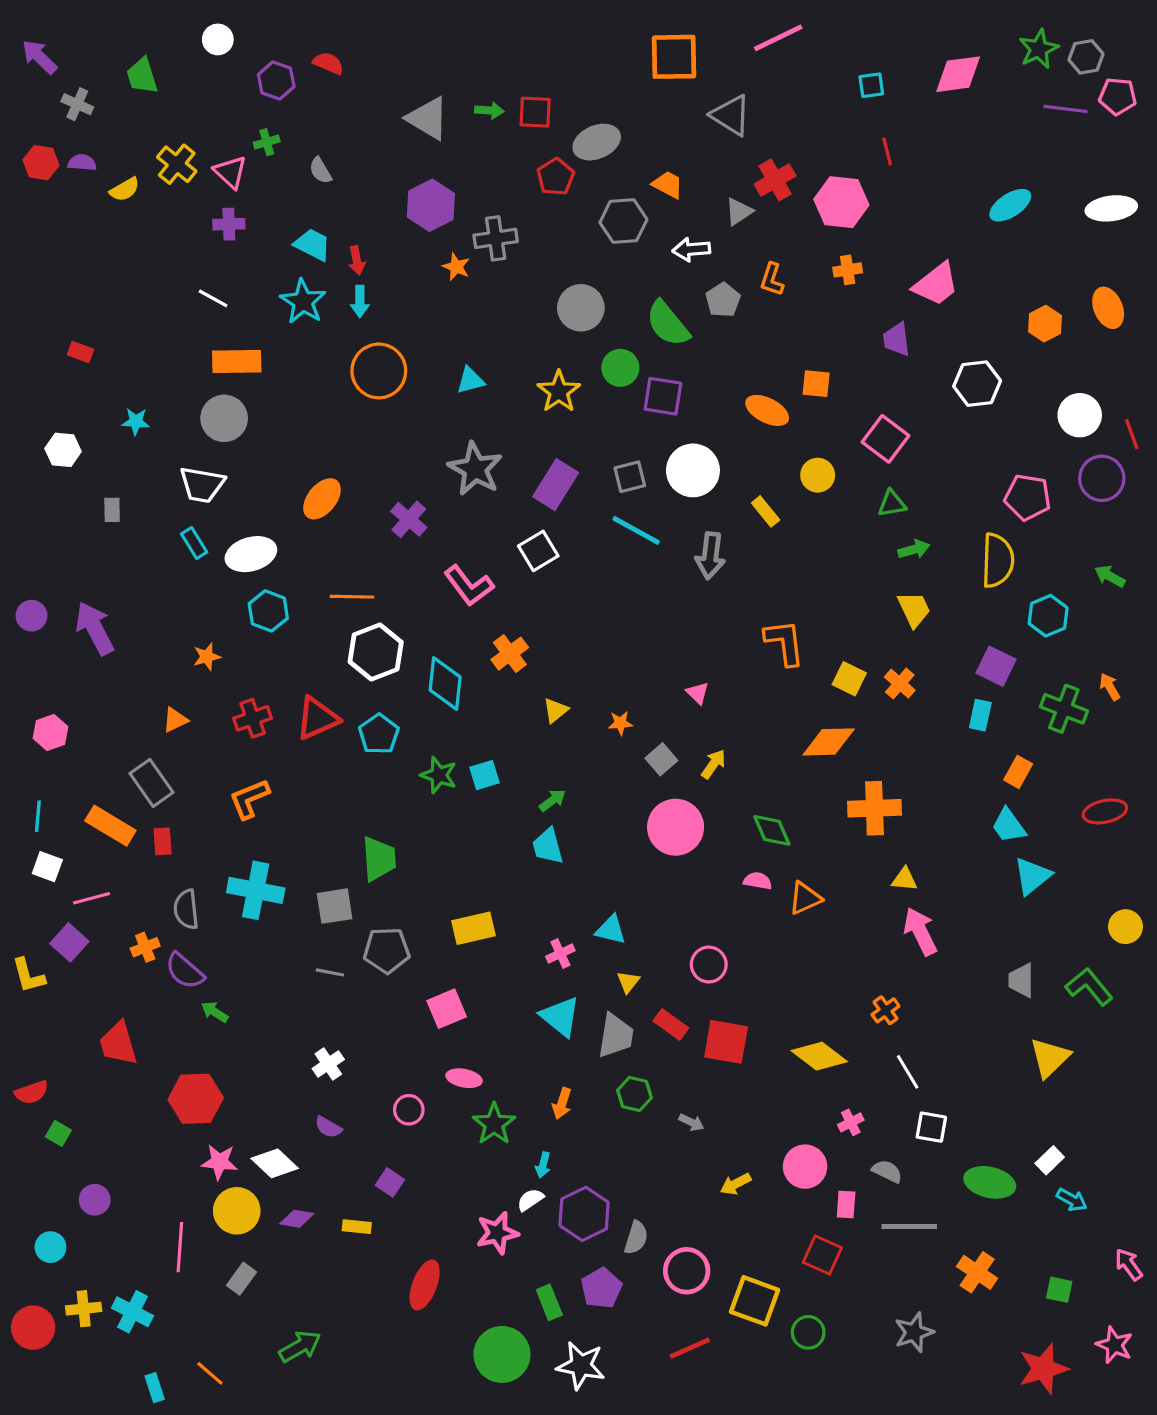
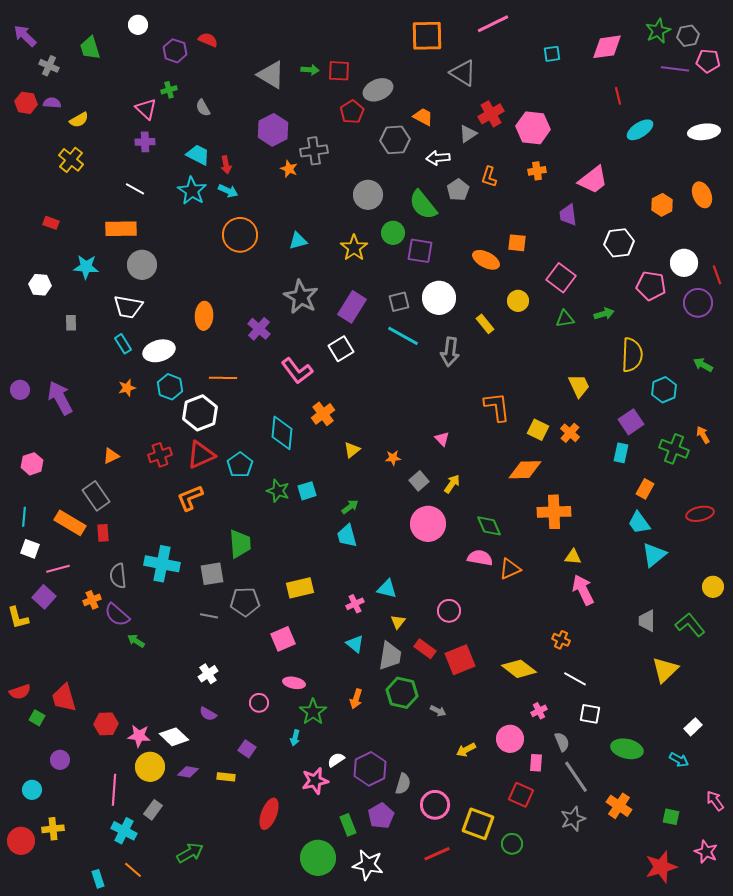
red line: (887, 152) -> (618, 96), moved
yellow cross: (177, 164) -> (71, 160), moved
cyan arrow: (360, 302) -> (228, 191), turned -66
orange rectangle: (237, 362) -> (121, 229), moved
cyan star: (136, 421) -> (86, 267), size x1.4
pink pentagon: (1028, 497) -> (651, 286), moved
orange ellipse: (322, 499) -> (204, 316), turned -36
green arrow: (914, 549) -> (604, 314), moved
white hexagon: (376, 652) -> (200, 413), moved
orange star: (207, 657) -> (127, 388), moved
purple square: (996, 666) -> (631, 422), turned 30
orange L-shape: (249, 799) -> (190, 498), moved
pink semicircle: (758, 881) -> (480, 558), size x1.4
orange cross: (886, 1010) -> (561, 640), turned -30
cyan triangle: (560, 1017) -> (355, 644), size x0.7
red square: (726, 1042) -> (460, 660), turned -32
red trapezoid: (118, 1043) -> (64, 698), moved
white line: (908, 1072) -> (575, 679), turned -30
green hexagon: (635, 1094) -> (402, 693), size x1.4
red hexagon: (196, 1099) -> (106, 724), moved, size x0.7
white rectangle: (1050, 1160) -> (693, 727), moved
cyan arrow: (543, 1165) -> (295, 738), moved
gray semicircle: (887, 1171) -> (562, 742), turned 42
gray line: (909, 1227) -> (576, 777), turned 56
cyan cross: (133, 1312) -> (124, 831), moved
gray star: (914, 1332) -> (573, 819), moved

